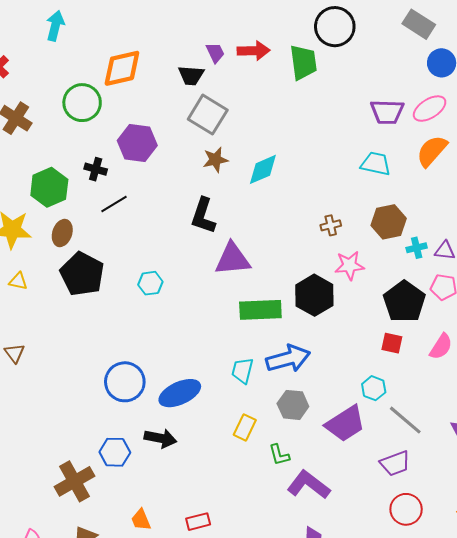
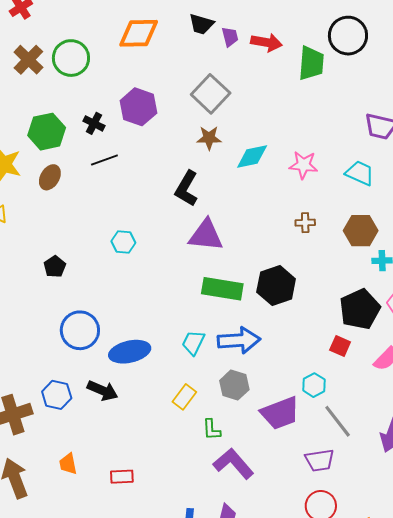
black trapezoid: (191, 75) -> (201, 24), moved
green circle: (82, 103) -> (71, 58), moved
pink star: (349, 265) -> (303, 165), moved
black pentagon: (82, 274) -> (55, 267), moved, size x0.5

